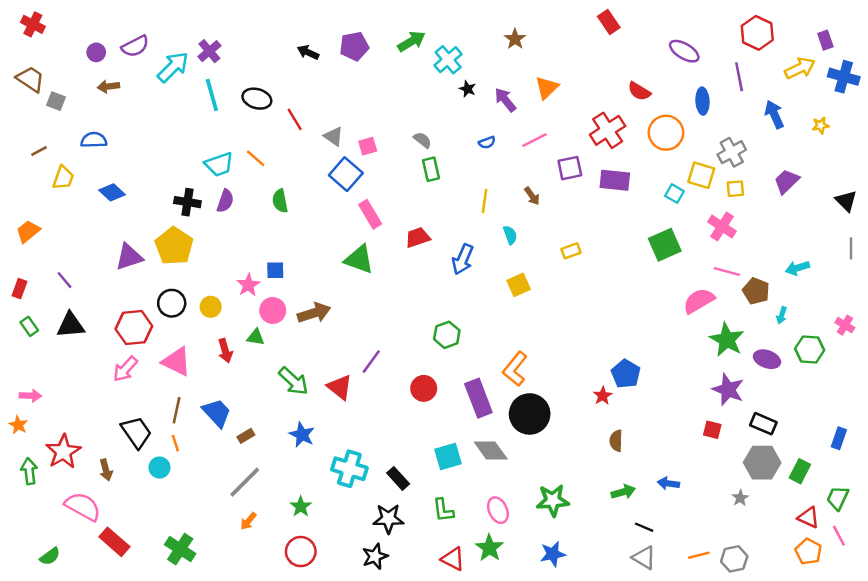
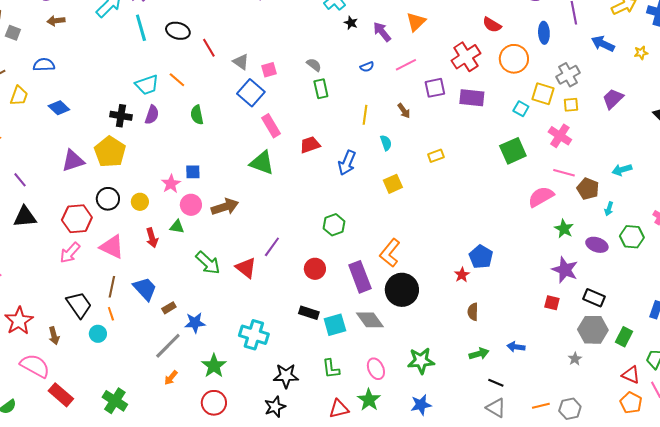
blue arrow: (774, 114) -> (603, 44), turned -40
green star: (727, 340) -> (564, 229), size x0.7
blue star: (302, 435) -> (195, 323), moved, turned -30
black rectangle: (398, 478) -> (309, 313), moved, turned -30
green star: (301, 506) -> (214, 366), size x1.4
red triangle: (453, 559) -> (339, 409), turned -40

